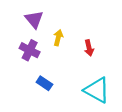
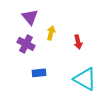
blue rectangle: (44, 83) -> (39, 73), turned -40

